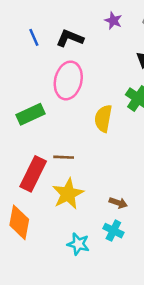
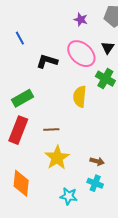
black L-shape: (70, 38) -> (47, 61), moved
pink ellipse: (68, 80) -> (81, 54), moved, turned -56
red rectangle: (33, 174) -> (18, 130), moved

